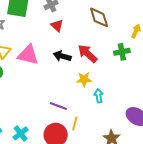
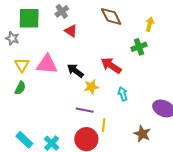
red arrow: (88, 54) -> (111, 66), moved
black arrow: (62, 56) -> (75, 71), moved, turned 30
yellow star: (84, 79) -> (91, 87), moved

